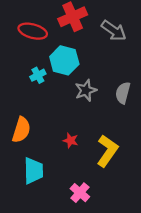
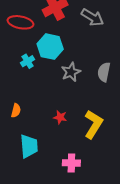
orange semicircle: (21, 130) -> (16, 110), size x0.6
pink cross: (80, 193) -> (71, 163), turned -36

